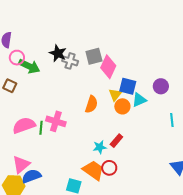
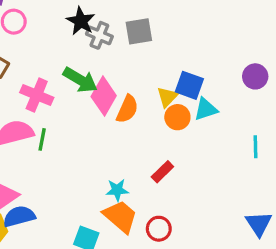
green arrow: (29, 66) -> (80, 80), moved
pink diamond: (108, 67) -> (104, 96), moved
purple circle: (161, 86) -> (255, 76), moved
pink cross: (56, 121) -> (37, 95), moved
cyan star: (100, 147) -> (117, 190), moved
red circle: (109, 168) -> (159, 229), moved

